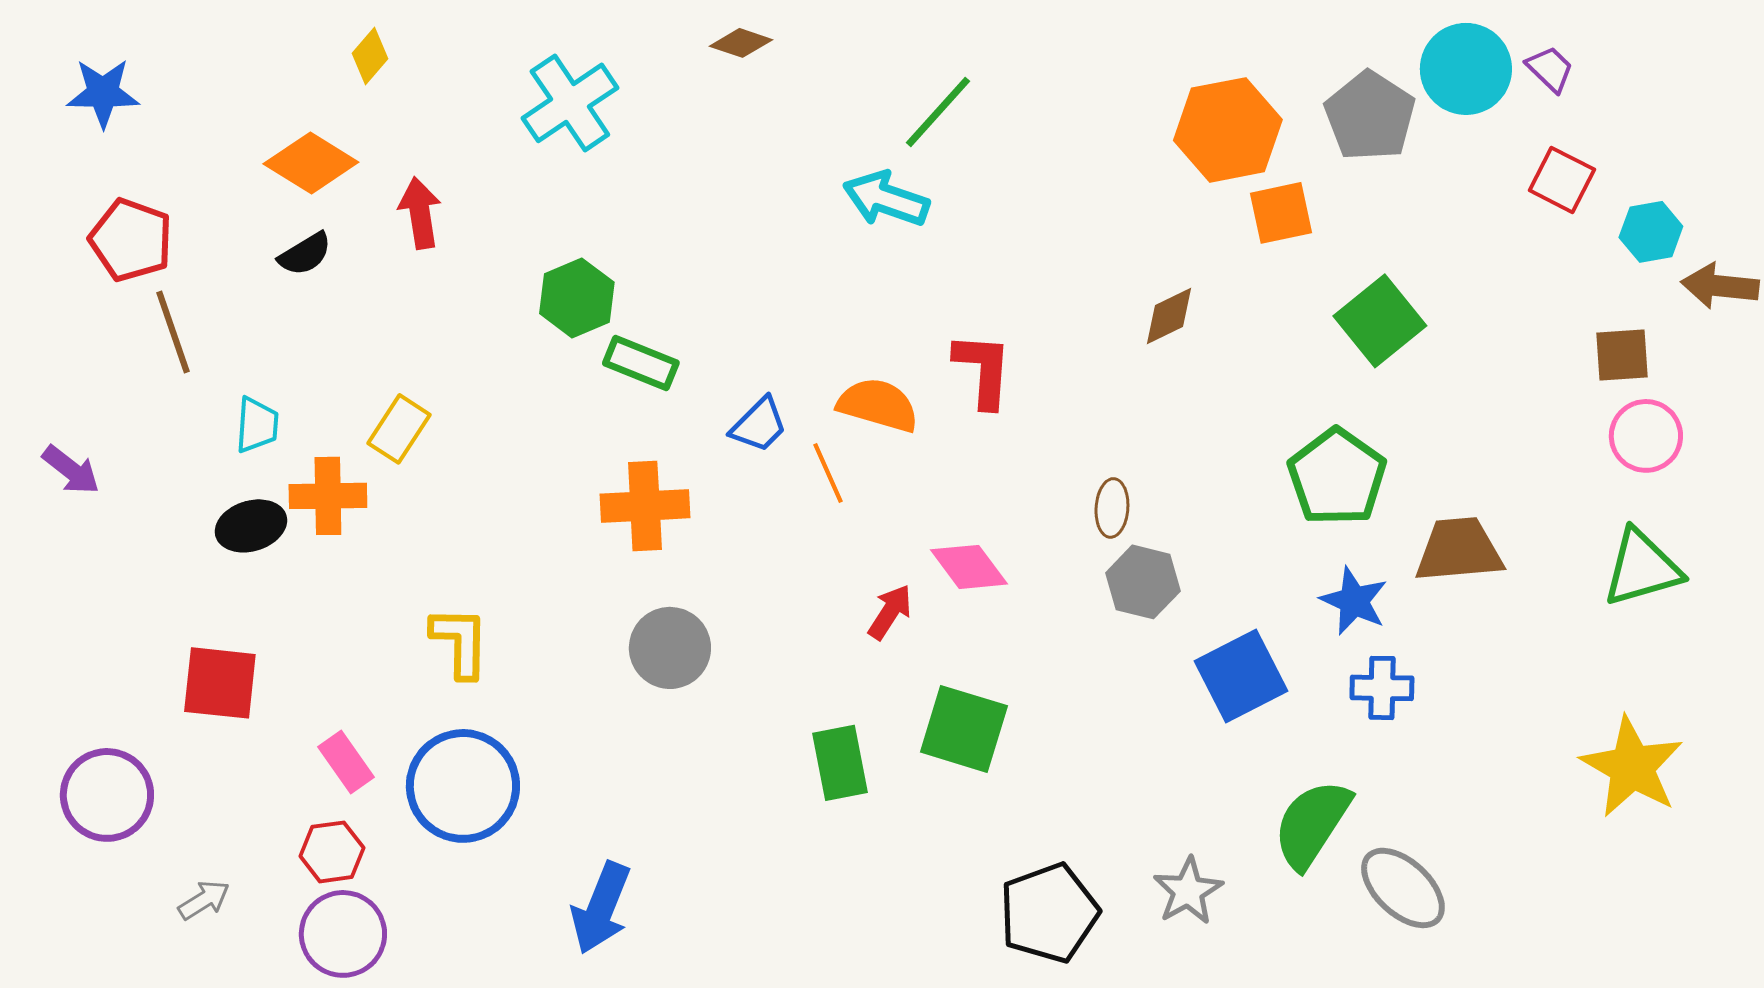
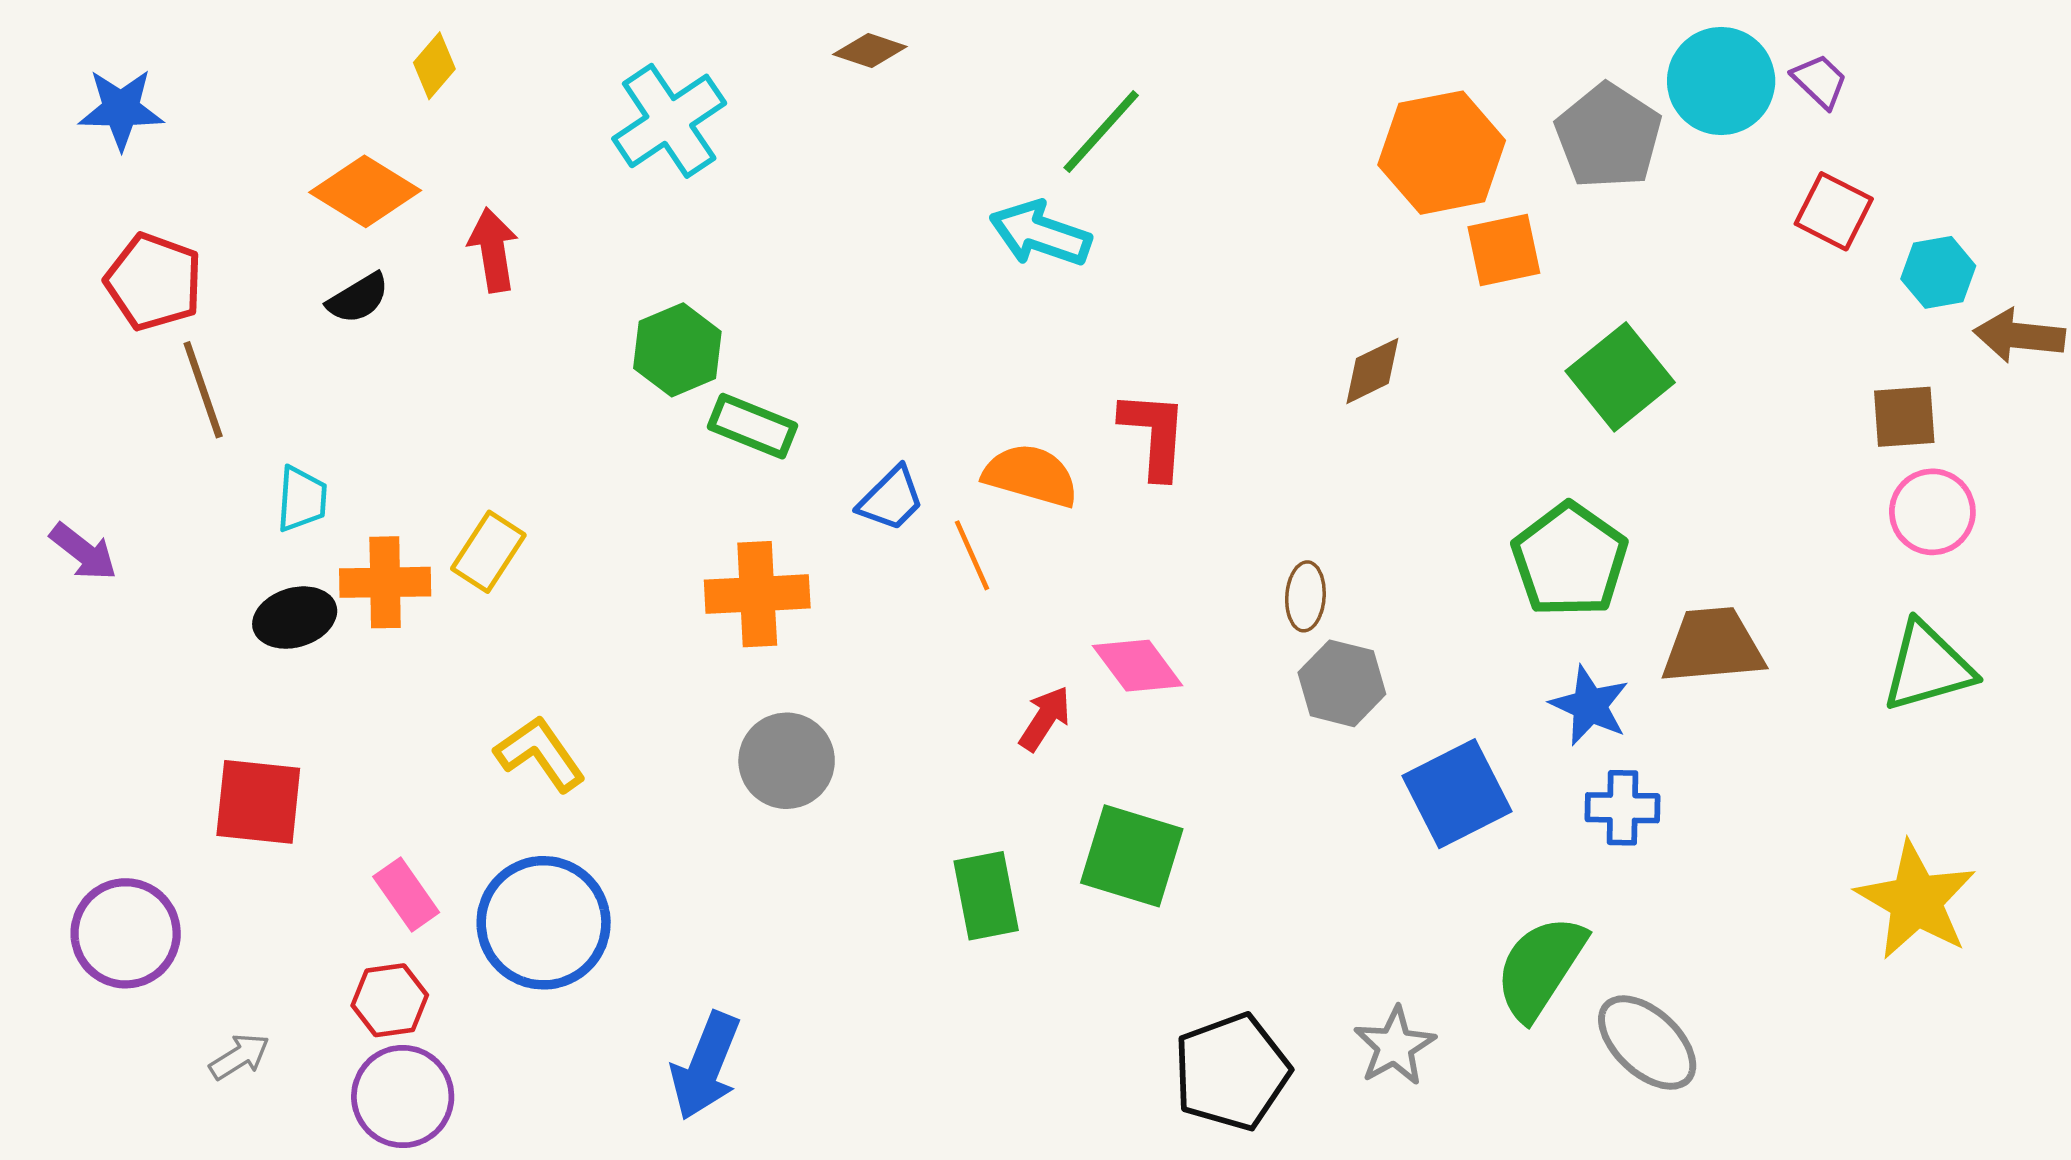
yellow rectangle: (399, 429) -> (488, 552), moved
yellow L-shape: (460, 642) -> (540, 754), turned -36

